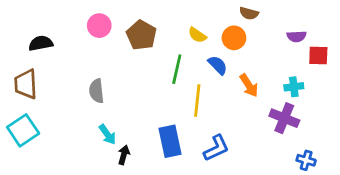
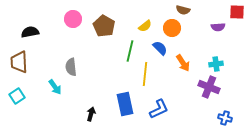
yellow semicircle: (197, 35) -> (145, 26), turned -72
red square: (318, 56) -> (237, 12), moved
cyan square: (23, 130) -> (17, 96), size x0.7
cyan arrow: (107, 134) -> (55, 87), moved

